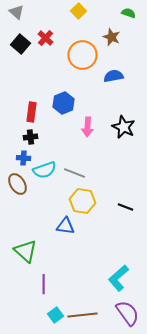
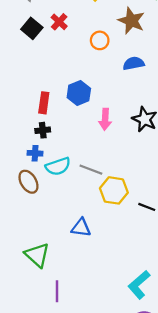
brown star: (112, 37) -> (131, 21), size x1.4
orange circle: (82, 55) -> (100, 40), size x0.6
yellow hexagon: (82, 201) -> (114, 190), moved

